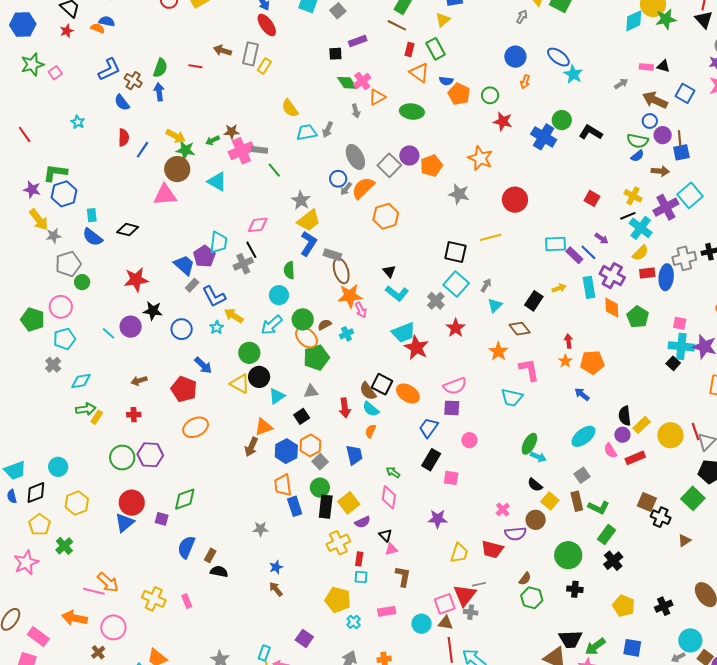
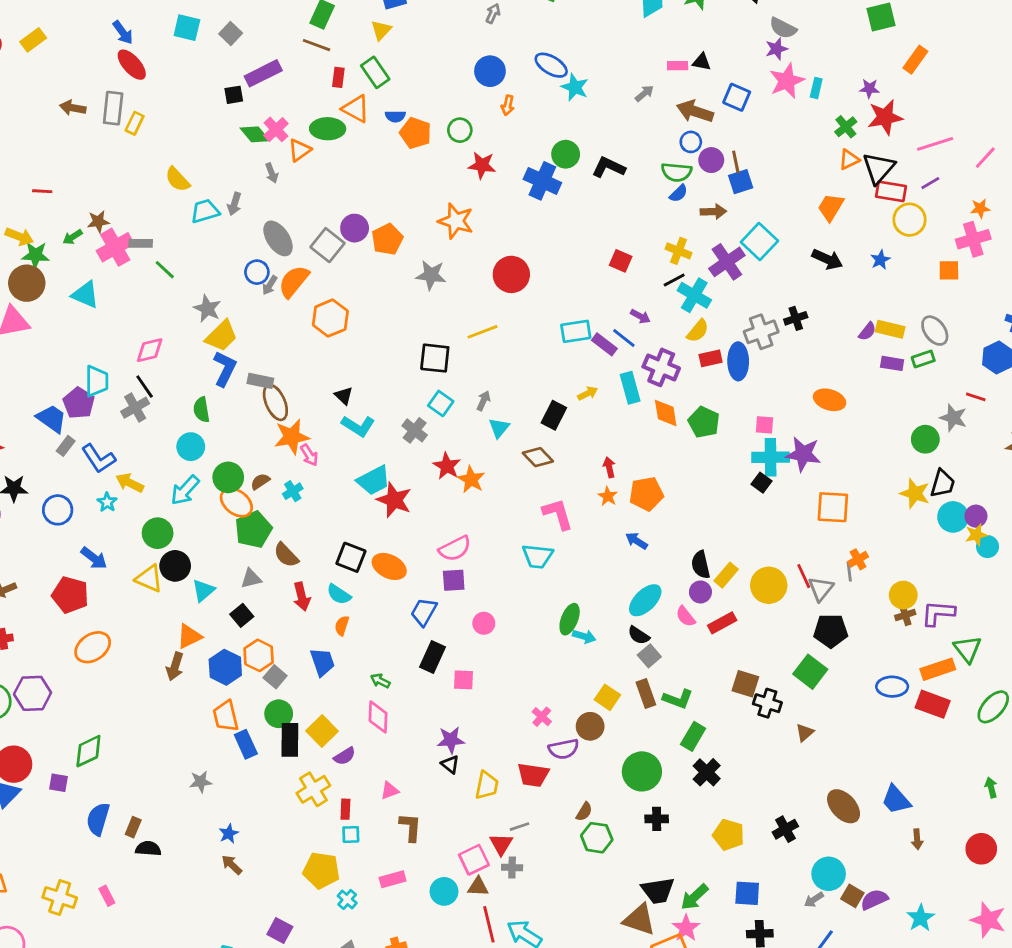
purple rectangle: (358, 41) -> (263, 73), size x1.4
red line: (195, 66) -> (42, 191), moved
green ellipse: (412, 112) -> (328, 129), moved
cyan square: (456, 284) -> (441, 403), size x0.7
orange star: (498, 351) -> (471, 479), moved
brown semicircle: (368, 391) -> (286, 555), moved
black semicircle: (535, 485) -> (639, 635), moved
black triangle: (385, 535) -> (450, 764), moved
red triangle: (465, 595) -> (501, 844), size x0.7

